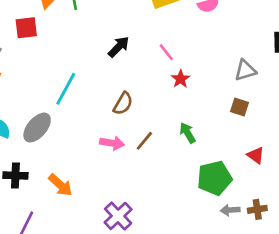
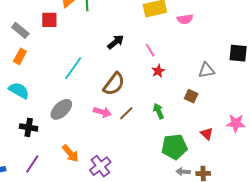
brown semicircle: (123, 103) -> (114, 84), size x1.4
brown square: (240, 107) -> (191, 96), moved
gray ellipse: (37, 128) -> (61, 109), moved
orange arrow: (60, 185) -> (70, 153), moved

